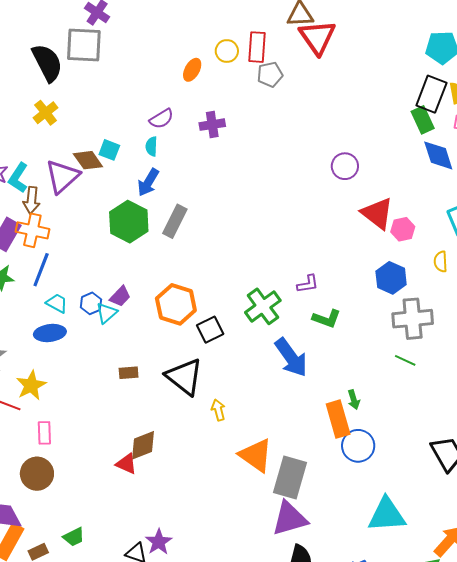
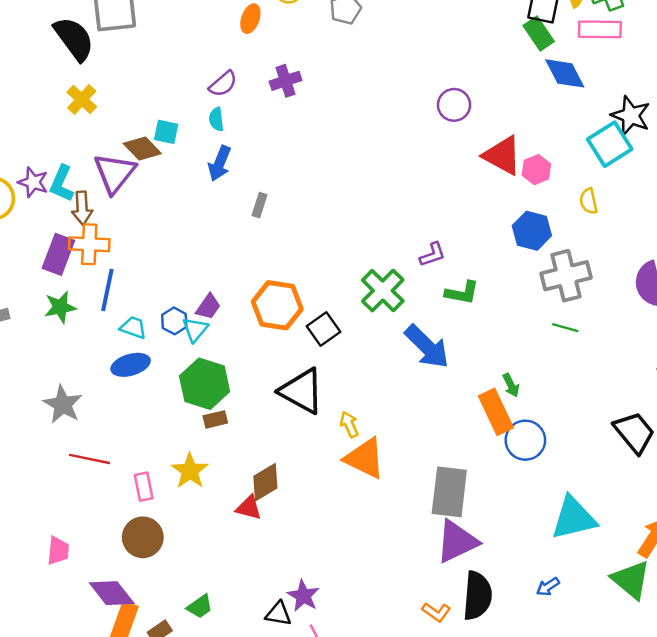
gray rectangle: (175, 221) -> (259, 205), size x0.6
green hexagon: (129, 222) -> (205, 384), moved
brown rectangle: (129, 373) -> (215, 419), moved
yellow star: (31, 385) -> (190, 471), moved
orange triangle: (256, 455) -> (365, 458), moved

